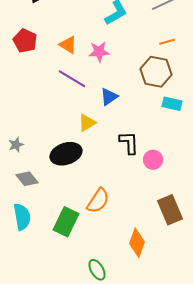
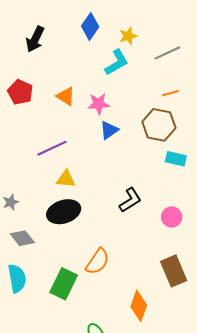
purple line: (72, 79) -> (52, 148), moved, turned -56
blue triangle: (109, 97) -> (109, 130), moved
yellow triangle: (87, 123) -> (66, 179), moved, turned 36
black L-shape: (129, 143) -> (130, 200), turned 60
pink circle: (153, 160) -> (172, 217), moved

